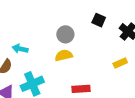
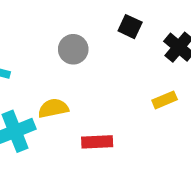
yellow semicircle: (64, 55) -> (53, 108), moved

